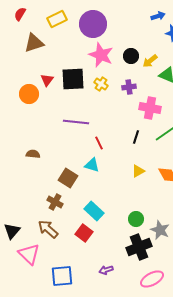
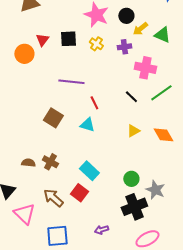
yellow arrow: (150, 61) -> (140, 29), moved
black square: (73, 79) -> (68, 39), size x0.7
black line: (136, 137) -> (131, 97), turned -64
brown semicircle: (33, 154) -> (28, 163), moved
brown square: (68, 178) -> (53, 118), moved
brown arrow: (48, 229) -> (53, 198), moved

